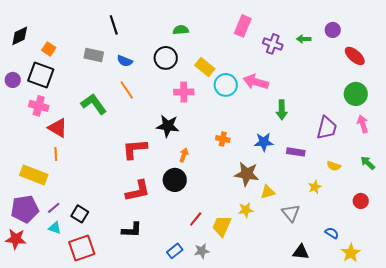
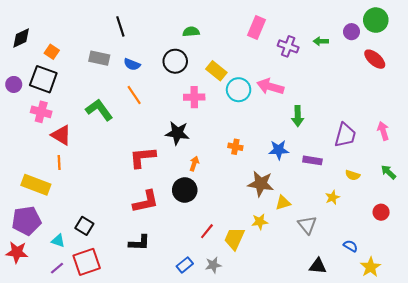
green circle: (356, 94) -> (376, 20), moved
purple line: (54, 208) -> (57, 268), moved

